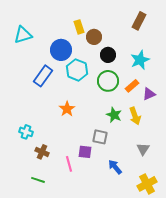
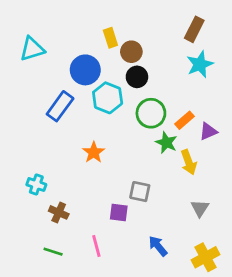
black circle: (108, 55) -> (137, 77), moved
cyan star: (140, 60) -> (200, 64), moved
green star: (114, 115) -> (166, 143), moved
pink line: (69, 164) -> (96, 246), moved
blue arrow: (115, 167) -> (158, 246), moved

